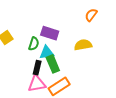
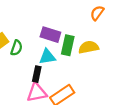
green semicircle: (34, 44) -> (16, 48), moved
green rectangle: (53, 64) -> (68, 45), moved, turned 36

